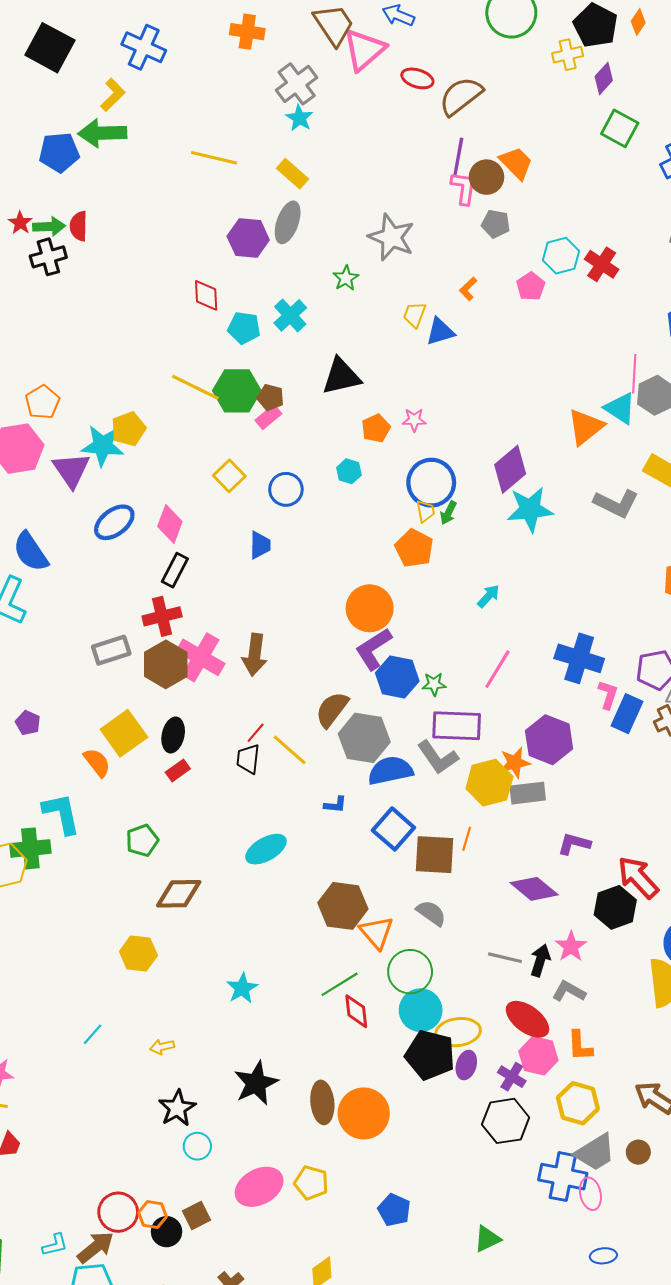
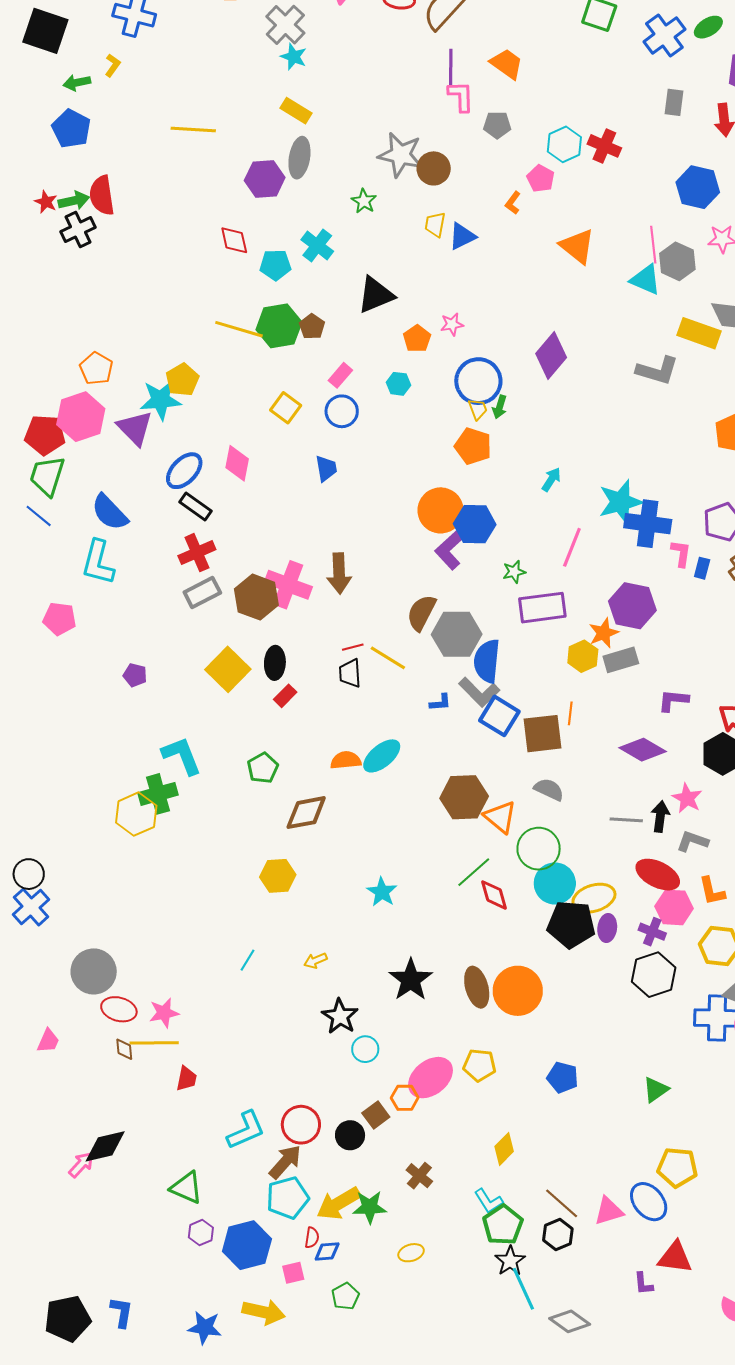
yellow L-shape: (113, 95) -> (113, 65), size x0.7
green arrow: (102, 133) -> (77, 83), moved, size x0.6
blue pentagon: (59, 152) -> (71, 129), turned -30
yellow line: (214, 158) -> (193, 130), moved
brown circle: (487, 177) -> (434, 168), moved
red semicircle: (79, 226) -> (102, 195), size x1.4
orange L-shape: (468, 289) -> (513, 203), moved
brown pentagon: (270, 397) -> (312, 327), turned 30
pink rectangle: (268, 417) -> (340, 375), moved
orange triangle: (586, 427) -> (577, 246), moved, turned -33
cyan star: (530, 509) -> (620, 502), moved
black rectangle: (175, 570) -> (196, 507), moved, turned -72
red cross: (162, 616) -> (197, 553), moved
blue hexagon: (397, 677) -> (475, 524), moved
blue rectangle: (627, 714) -> (702, 568), size x0.6
red line: (256, 733) -> (353, 647), turned 45
gray L-shape: (438, 757) -> (479, 692), moved
orange semicircle: (97, 763) -> (346, 760), moved, turned -48
blue semicircle: (390, 771) -> (487, 661), turned -63
yellow hexagon: (489, 783) -> (583, 656), size x0.7
orange hexagon: (152, 1215) -> (405, 1098), moved
cyan L-shape: (55, 1245) -> (246, 1130), moved, size x1.6

